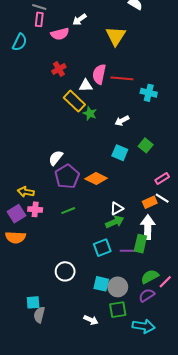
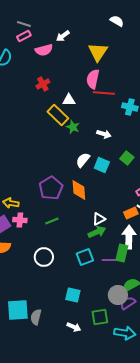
pink rectangle: (39, 19) -> (24, 36), turned 56
pink semicircle: (99, 74) -> (93, 79), moved
white arrow: (122, 121) -> (104, 134), turned -136
white semicircle: (56, 158) -> (83, 160), moved
orange diamond: (96, 178) -> (79, 190), turned 60
white circle: (65, 271) -> (44, 257), moved
cyan square: (101, 284) -> (73, 295), moved
gray circle: (118, 287) -> (118, 295), moved
cyan square: (33, 302) -> (18, 310), size x1.6
gray semicircle: (39, 315) -> (36, 317), moved

